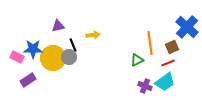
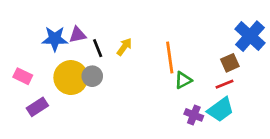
yellow arrow: (93, 35) -> (124, 47), turned -48
orange line: (150, 43) -> (170, 57), moved
black line: (73, 45) -> (98, 48), moved
blue star: (33, 49) -> (55, 39), moved

